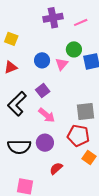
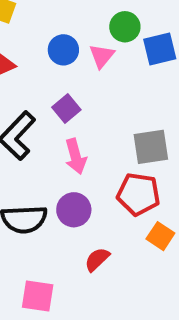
pink arrow: (47, 115) -> (76, 156), turned 36

